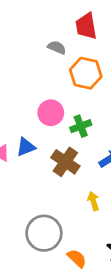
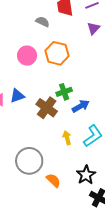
orange hexagon: (86, 73) -> (57, 53), moved
pink circle: (51, 113) -> (27, 56), moved
green cross: (81, 126) -> (64, 92), moved

